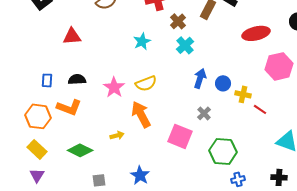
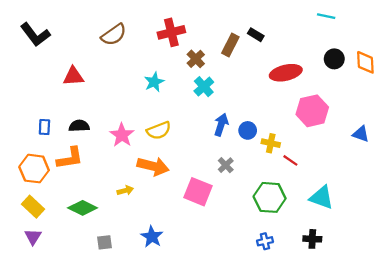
orange L-shape: (69, 107) -> (70, 158), turned -30
orange arrow: (141, 114) -> (153, 166), turned 132
green hexagon: (223, 151) -> (270, 197), moved

